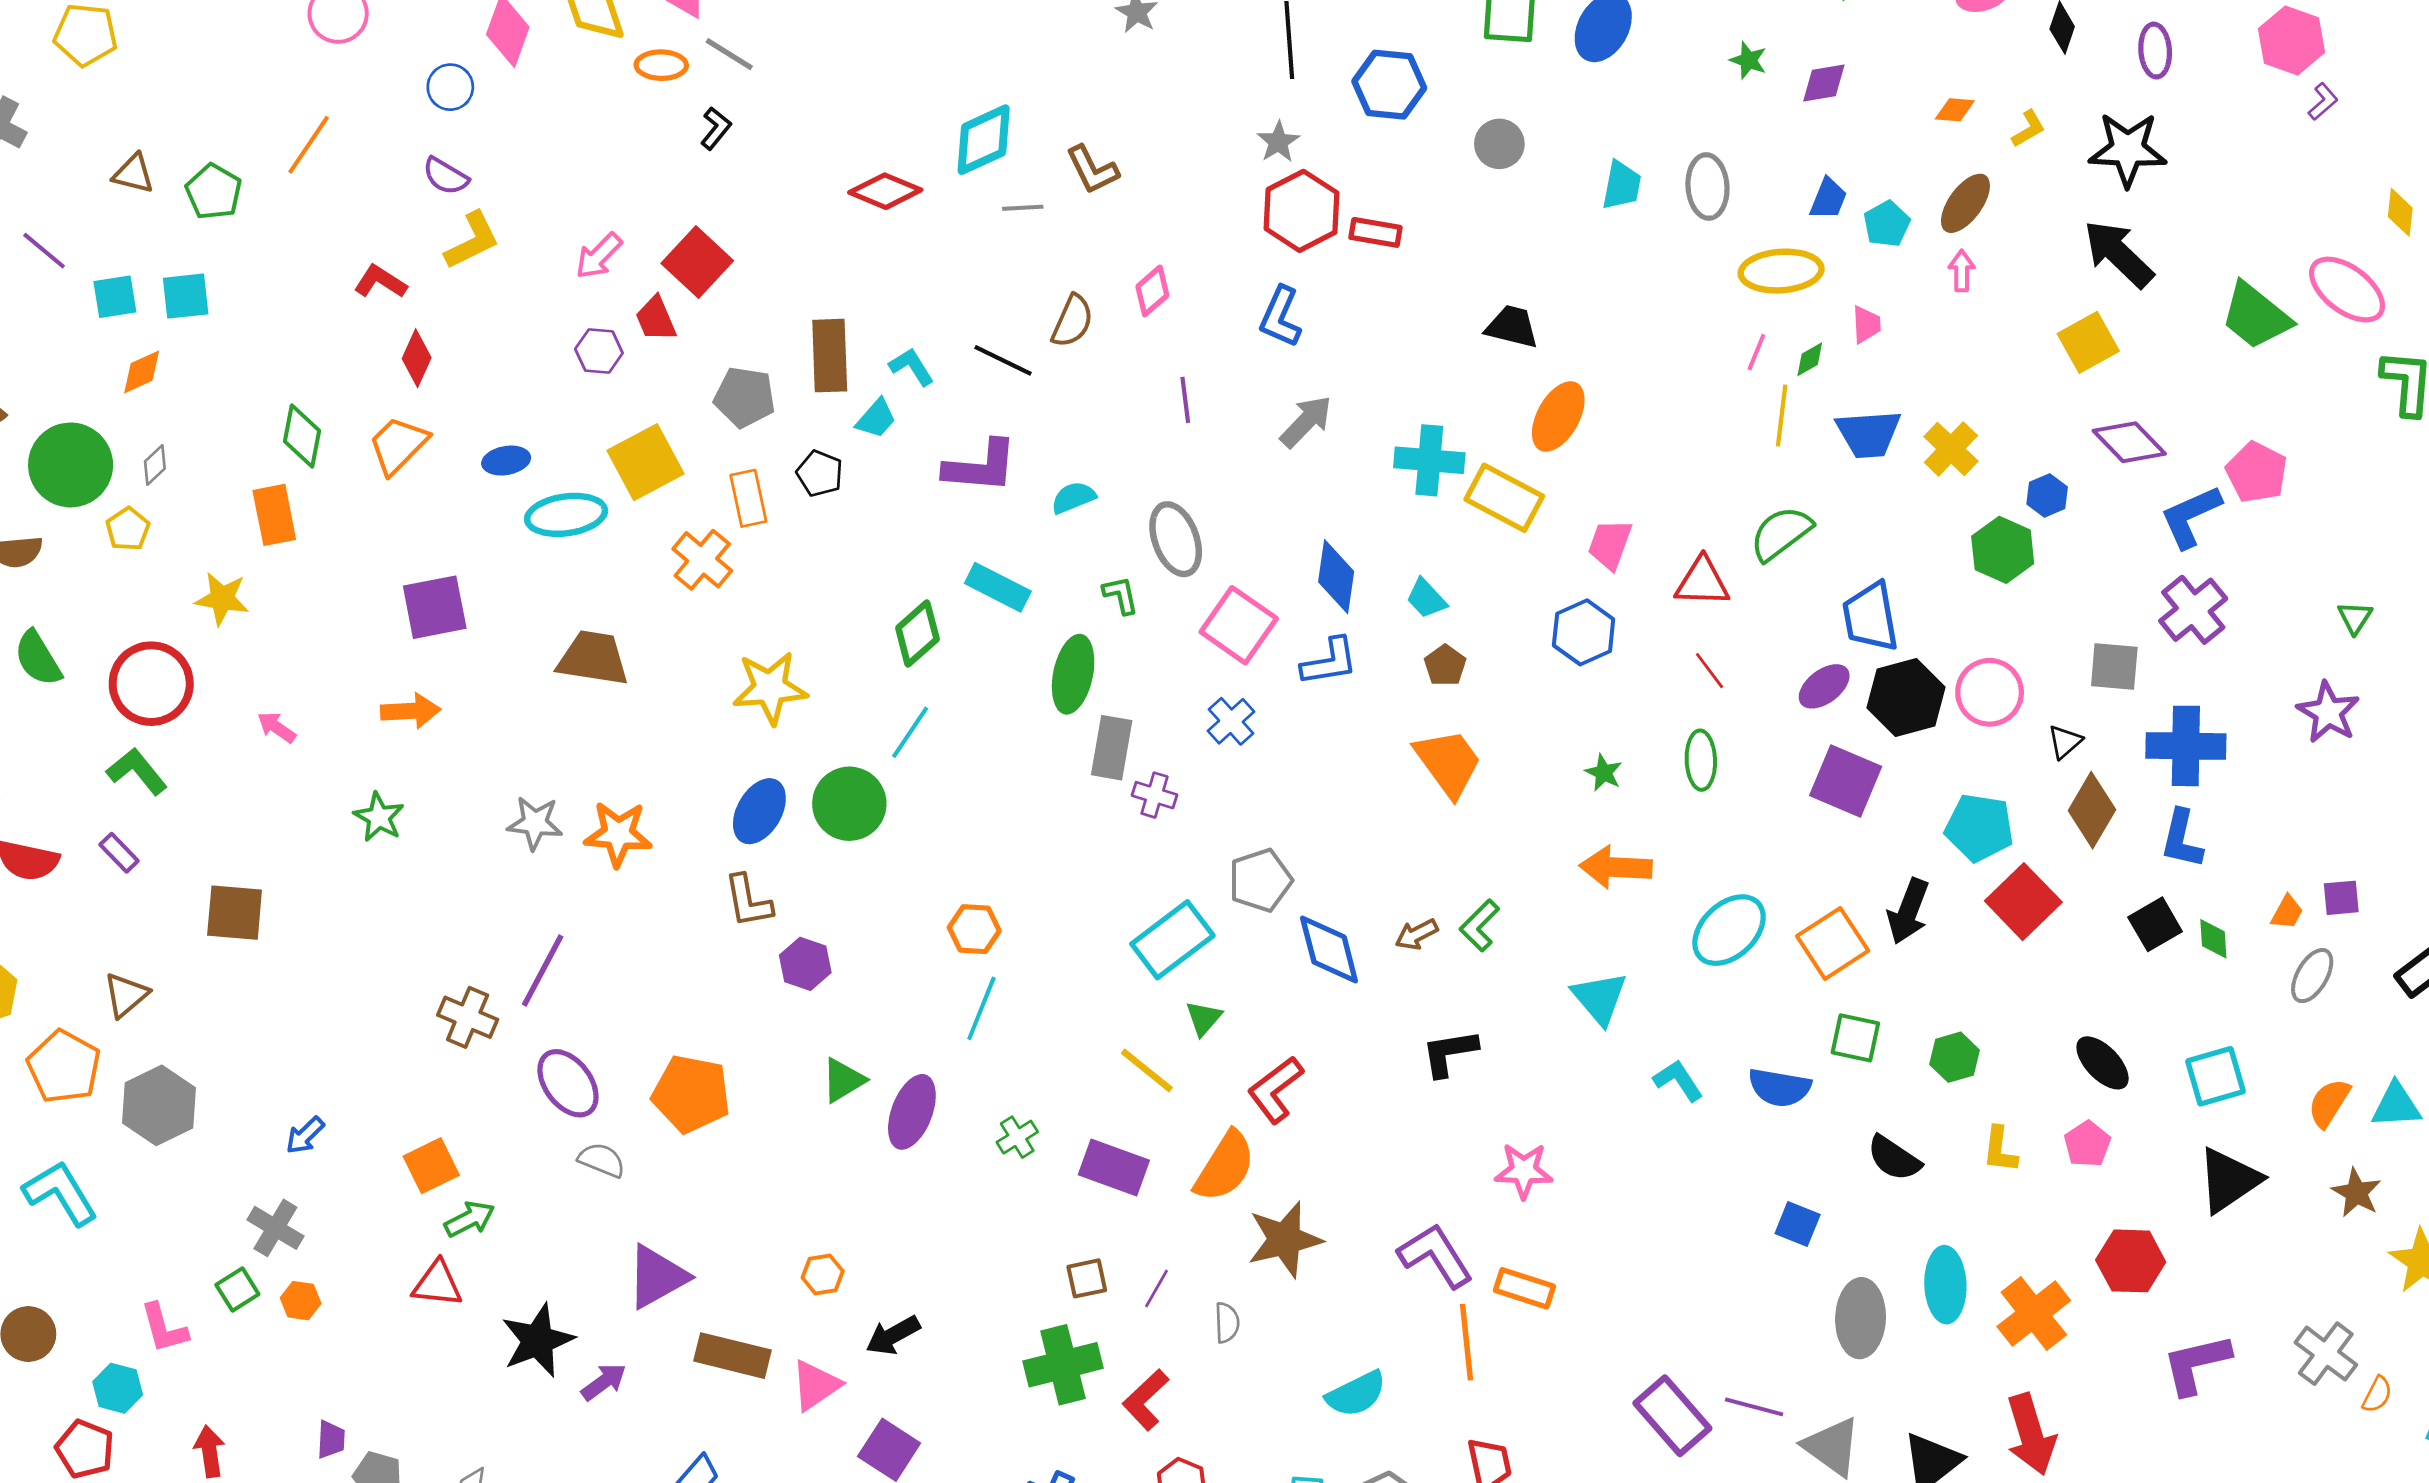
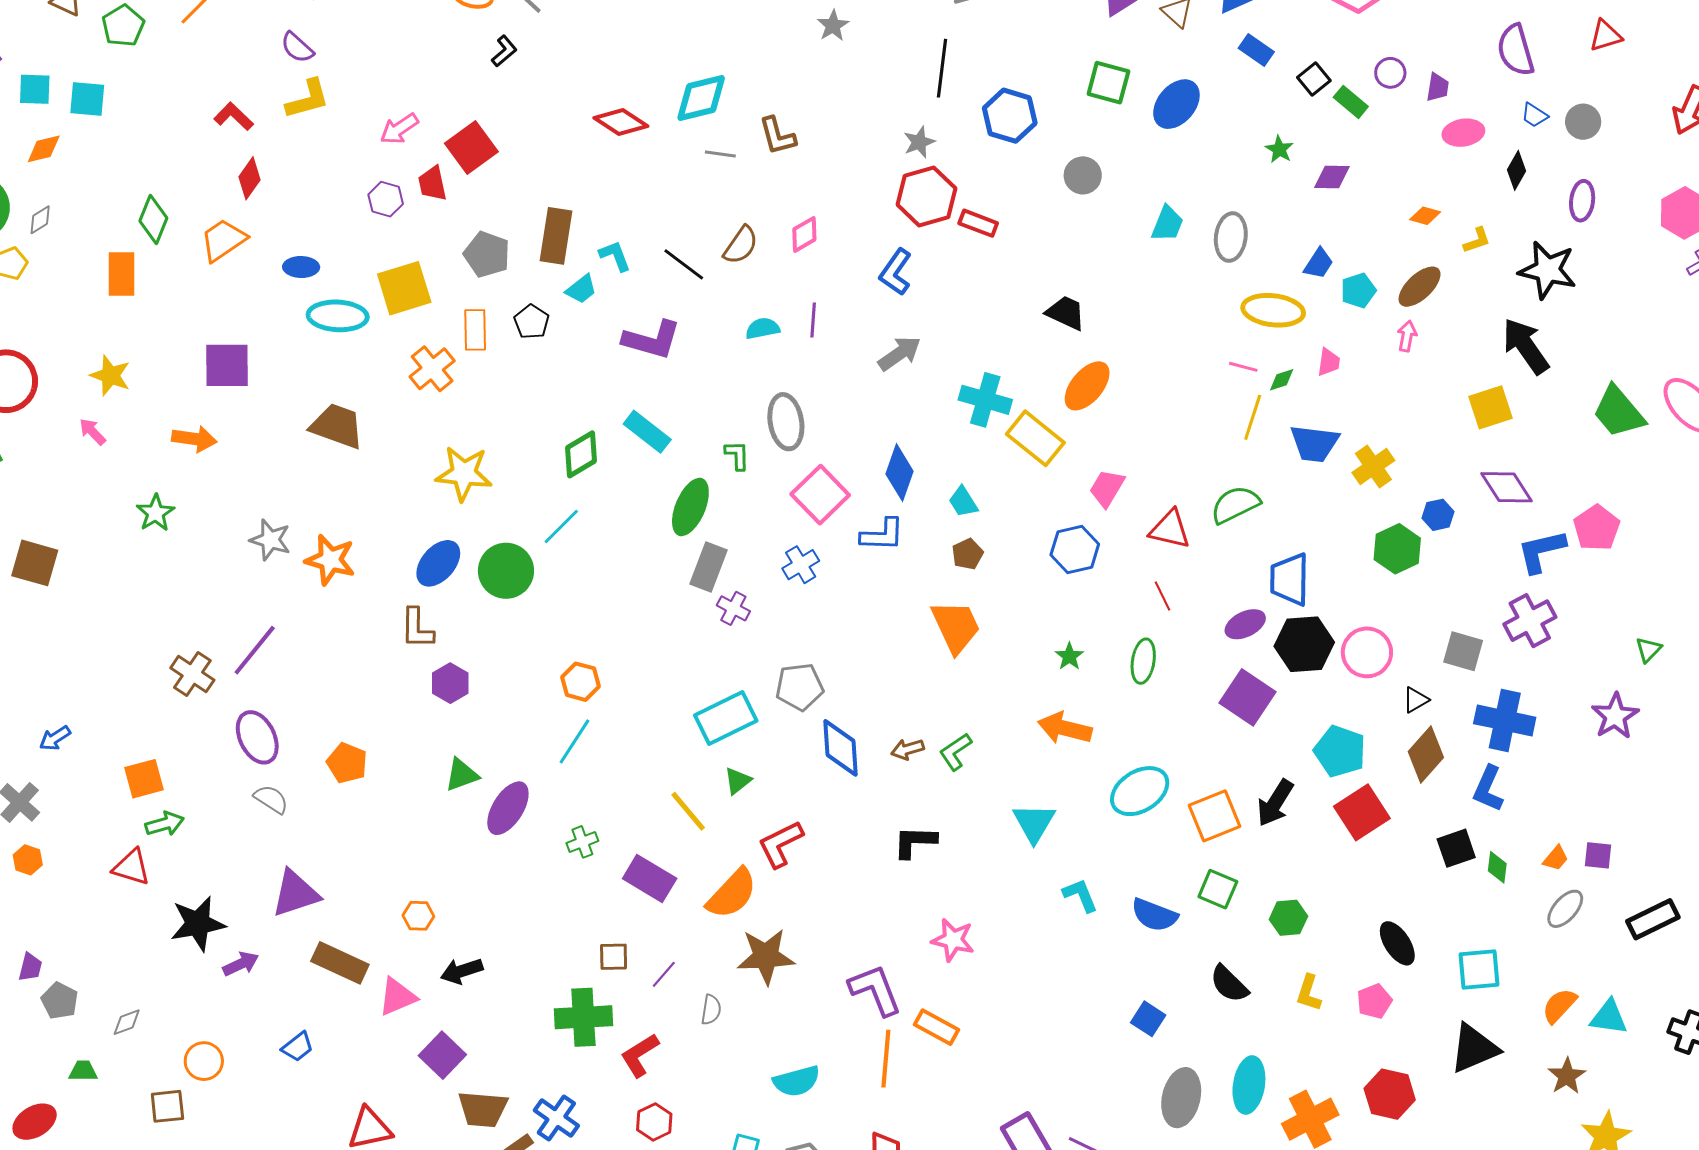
pink line: (1756, 352) -> (1243, 367), turned 72
cyan semicircle: (1073, 498) -> (763, 328), moved
yellow star: (222, 599) -> (110, 375), moved
orange pentagon: (691, 1094) -> (347, 763), size x0.7

